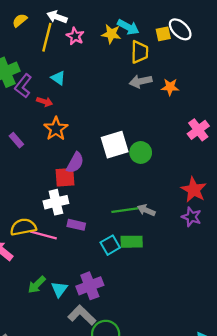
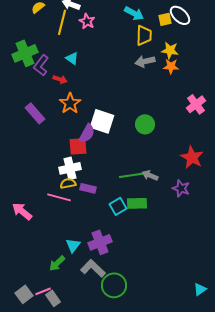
yellow star: (111, 34) -> (170, 50), moved
purple rectangle: (16, 140) -> (35, 113), size x1.5
white square: (115, 145) -> (102, 121), moved, turned 35
purple star: (191, 217) -> (181, 188), moved
yellow semicircle: (23, 227) -> (68, 183), moved, size x0.7
green arrow: (37, 285) -> (57, 263), moved

